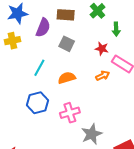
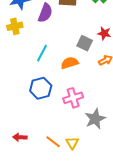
gray square: (67, 44) -> (85, 43), moved

